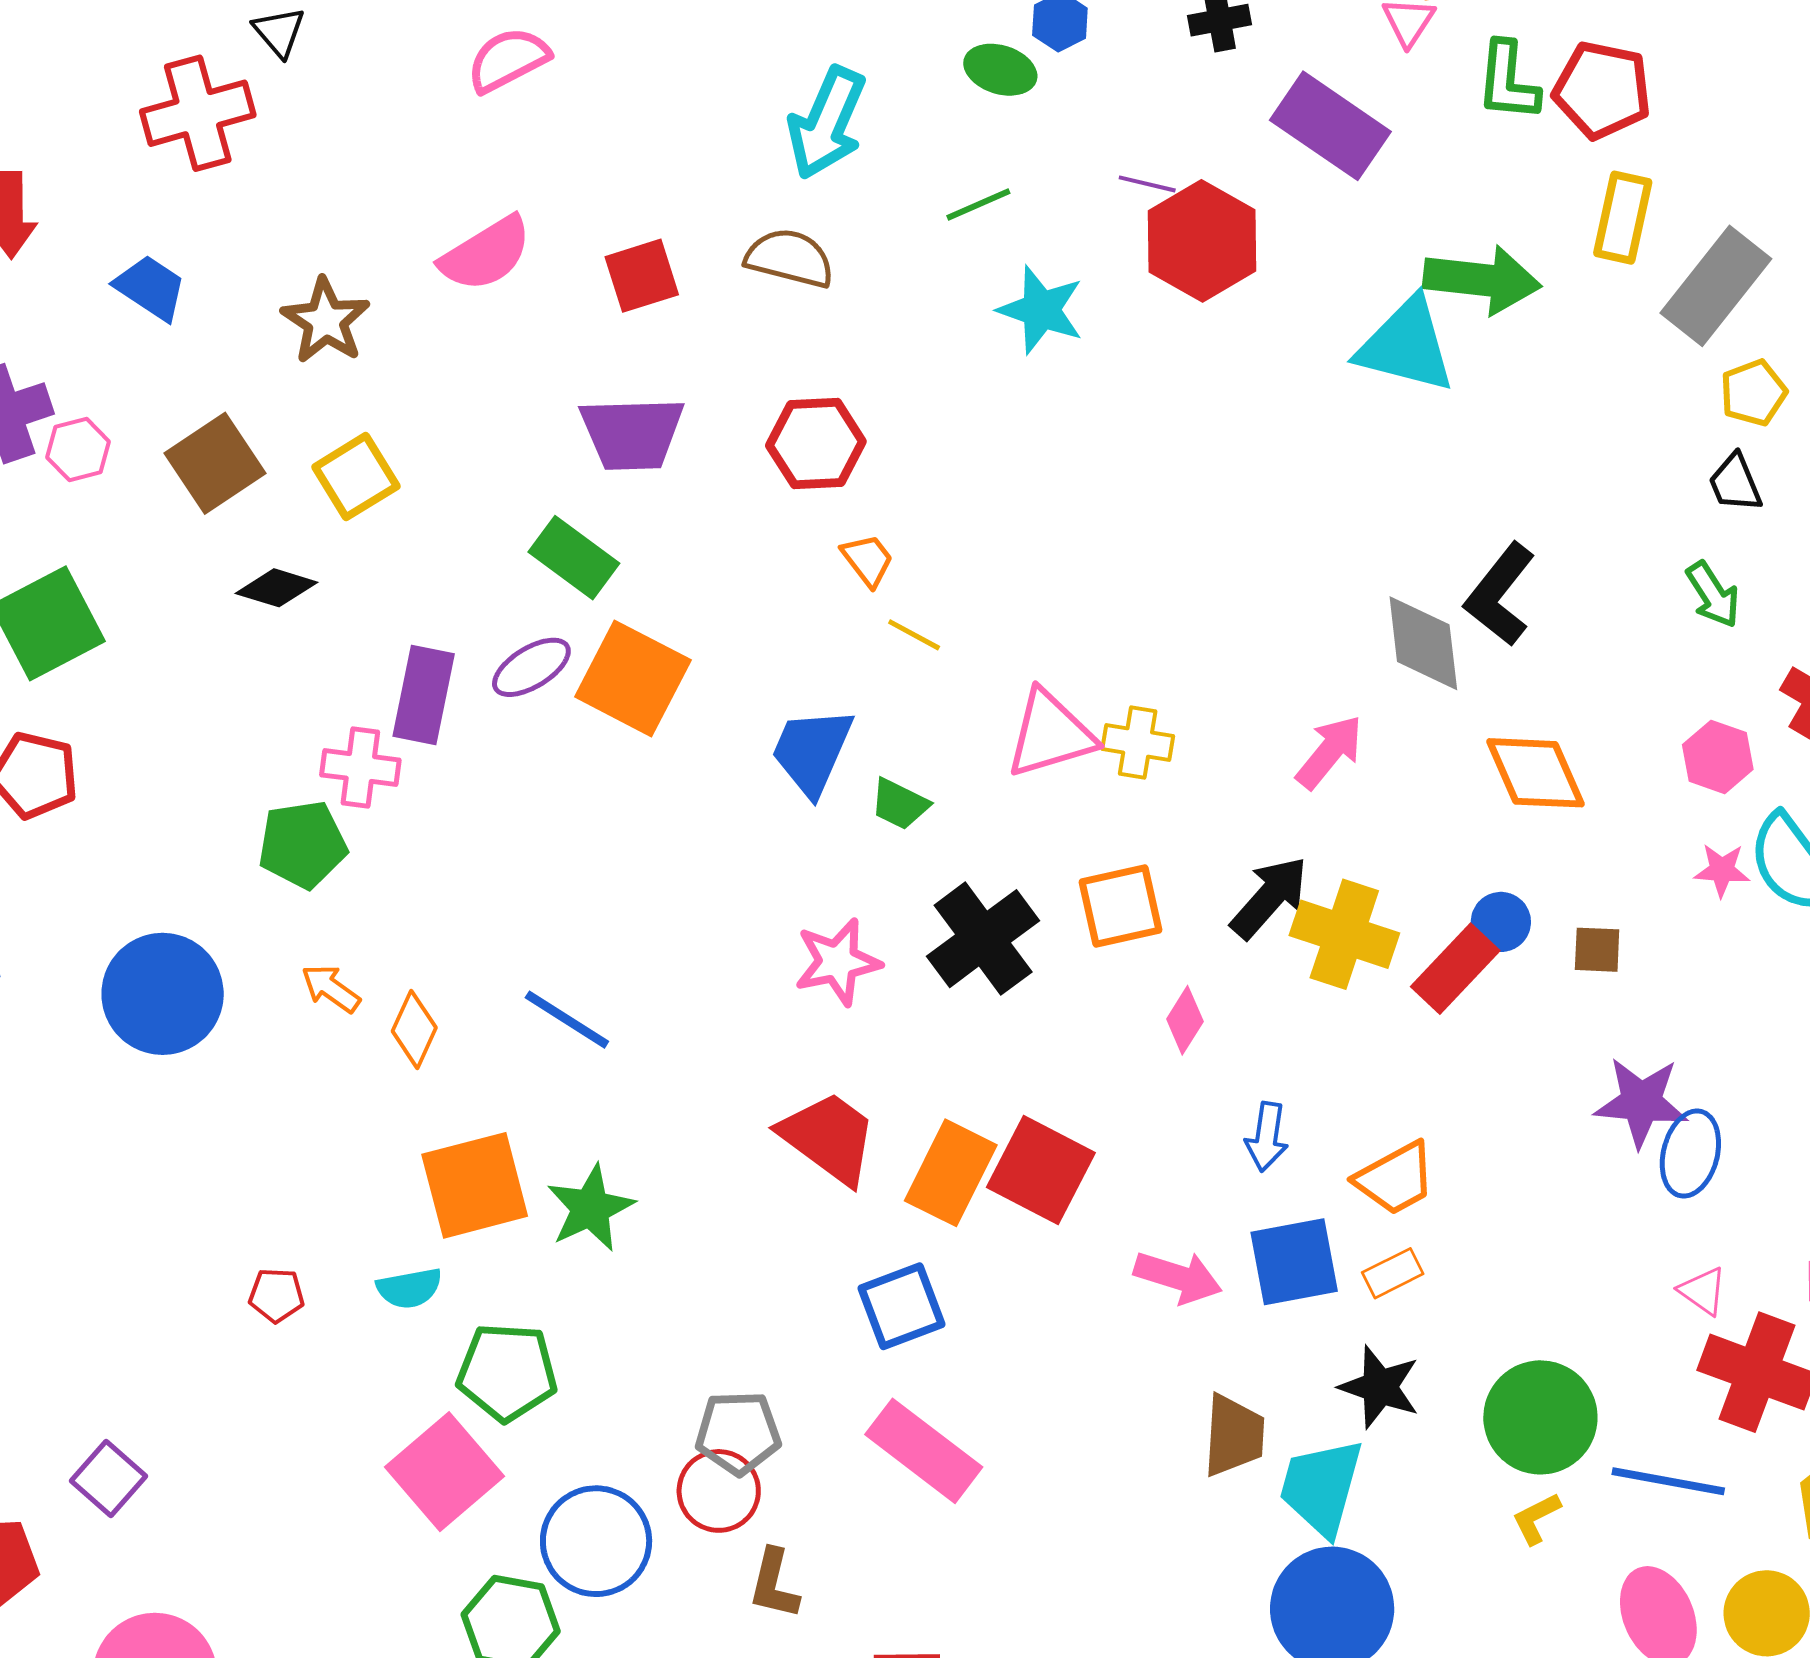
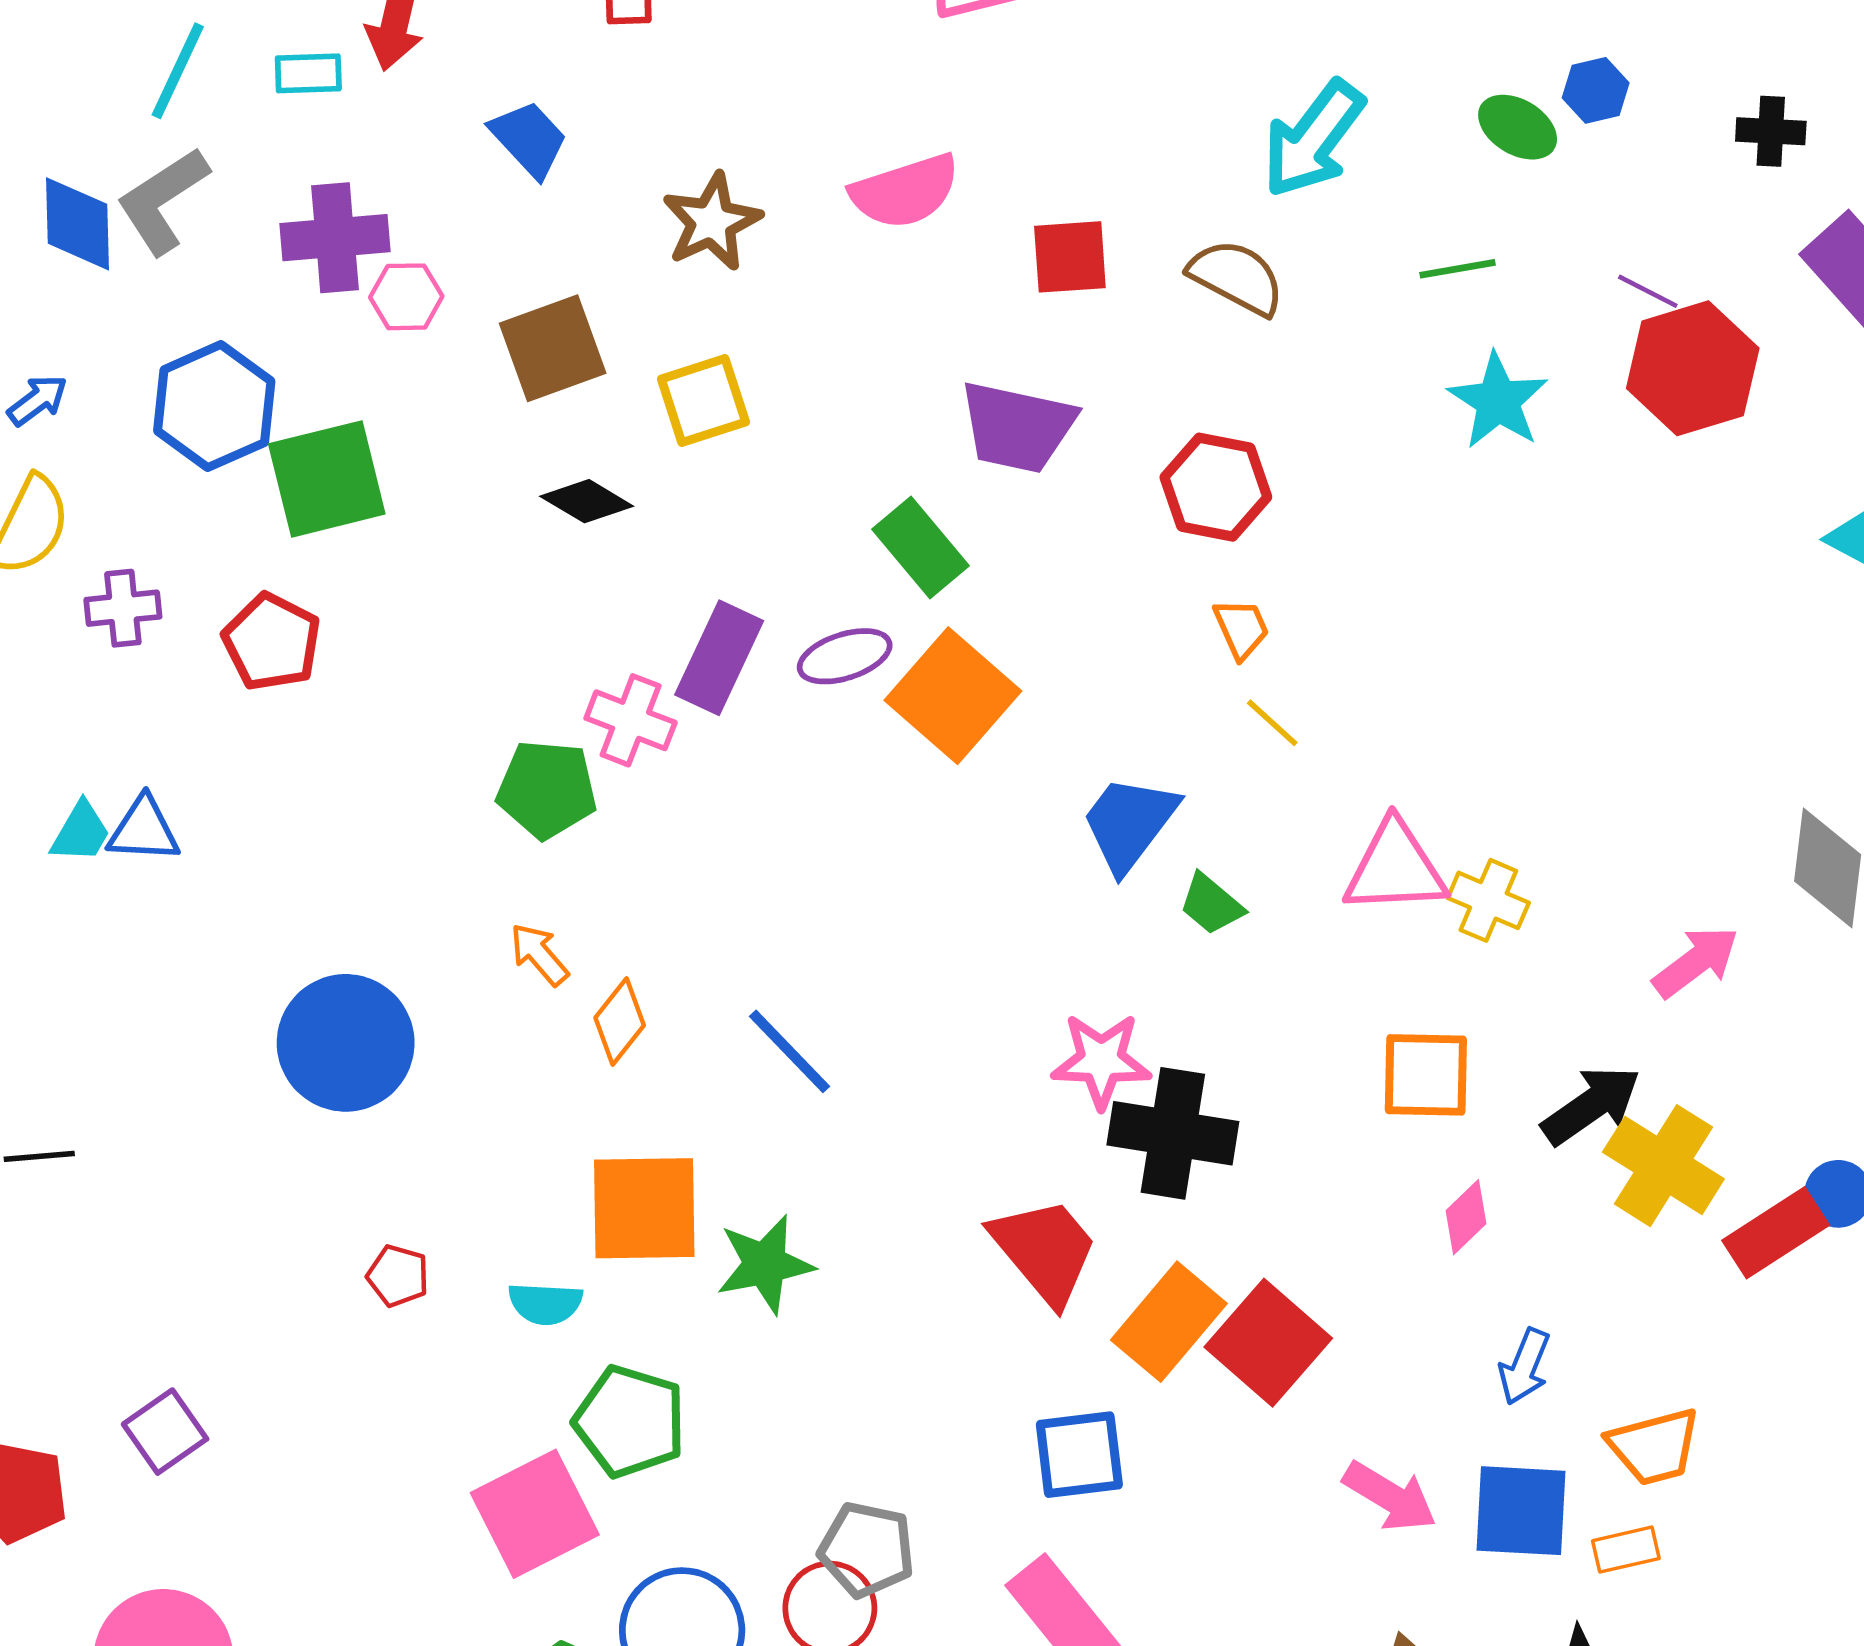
black cross: (983, 939) -> (1173, 1133), moved, turned 32
blue circle: (163, 994) -> (346, 1043), moved

